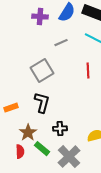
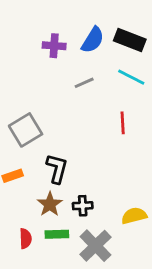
gray square: (42, 71) -> (26, 130), moved
brown star: (28, 133) -> (50, 204), moved
green rectangle: (42, 149) -> (57, 234), turned -42

